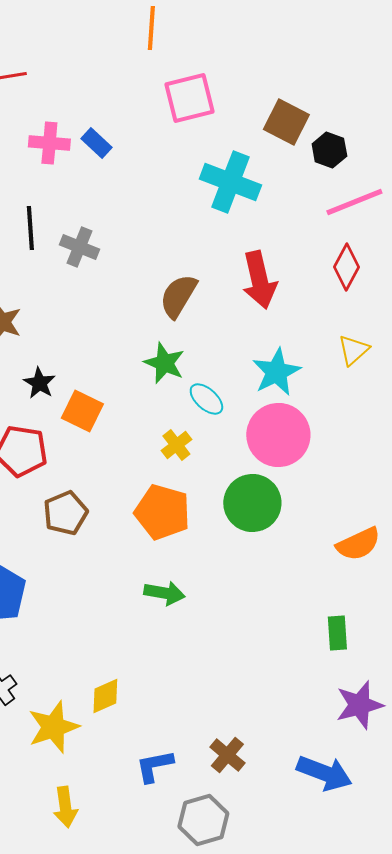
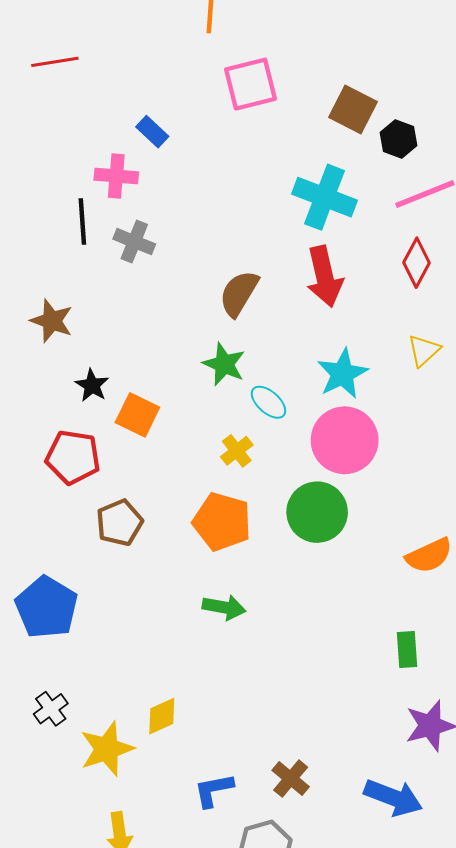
pink cross: (49, 143) -> (116, 176), moved
cyan cross: (230, 182) -> (325, 197), moved

